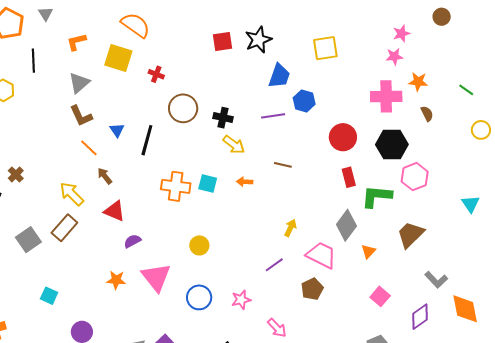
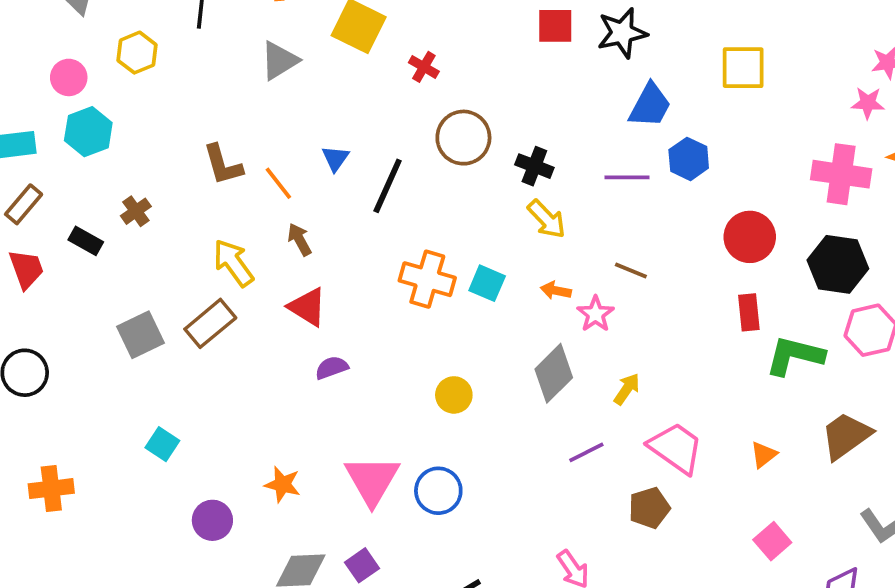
brown L-shape: (81, 116) -> (223, 165), moved
gray diamond: (346, 225) -> (554, 373), moved
pink triangle: (156, 277) -> (372, 480), moved
orange star: (116, 280) -> (283, 484), moved
pink star: (241, 300) -> (595, 314), moved, turned -30

